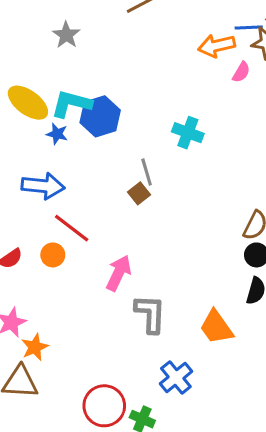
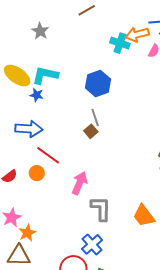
blue hexagon: (100, 116) -> (98, 84), moved
cyan cross: (188, 133) -> (120, 43), moved
blue cross: (176, 378) -> (92, 244), moved

